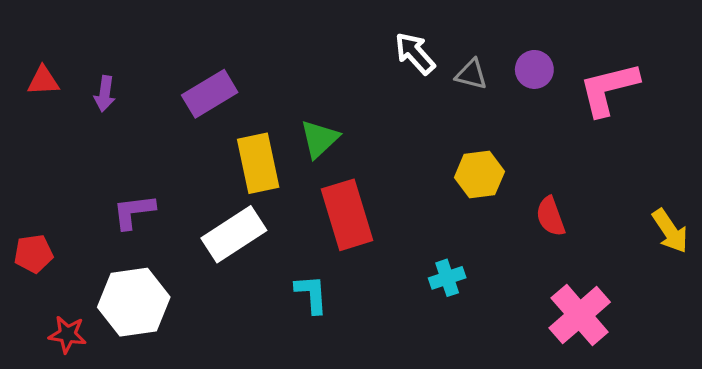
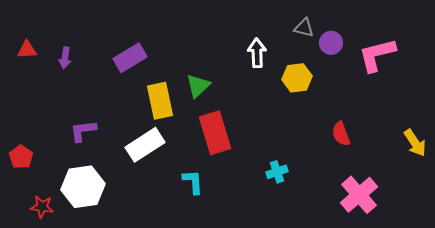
white arrow: (415, 53) -> (257, 53), moved, turned 40
gray triangle: (471, 74) -> (304, 28), moved
yellow hexagon: (479, 174) -> (297, 78), moved
red pentagon: (34, 254) -> (21, 157), turned -30

